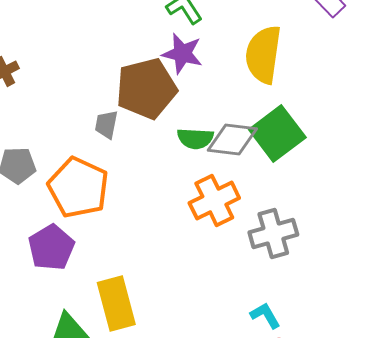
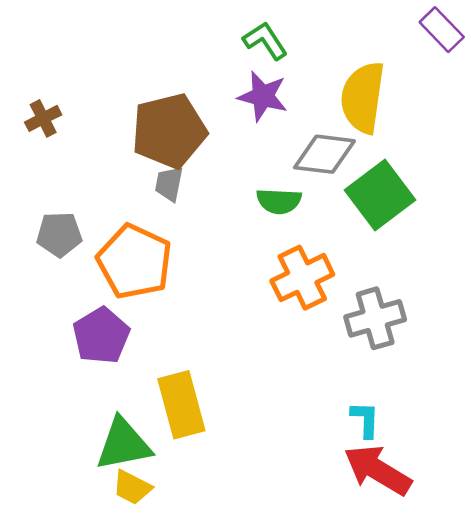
brown pentagon: (146, 88) -> (169, 131), moved
gray diamond: (232, 140) -> (324, 154), moved
cyan L-shape: (265, 316) -> (365, 419), turned 32

